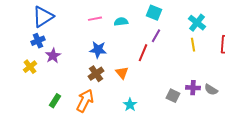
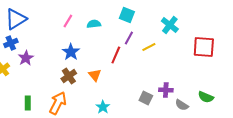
pink line: (95, 19) -> (68, 21), turned -48
yellow line: (193, 45) -> (149, 47), moved, turned 72
blue star: (98, 50) -> (71, 52), turned 30
gray semicircle: (211, 90) -> (182, 105), moved
green rectangle: (55, 101) -> (28, 103), turned -32

